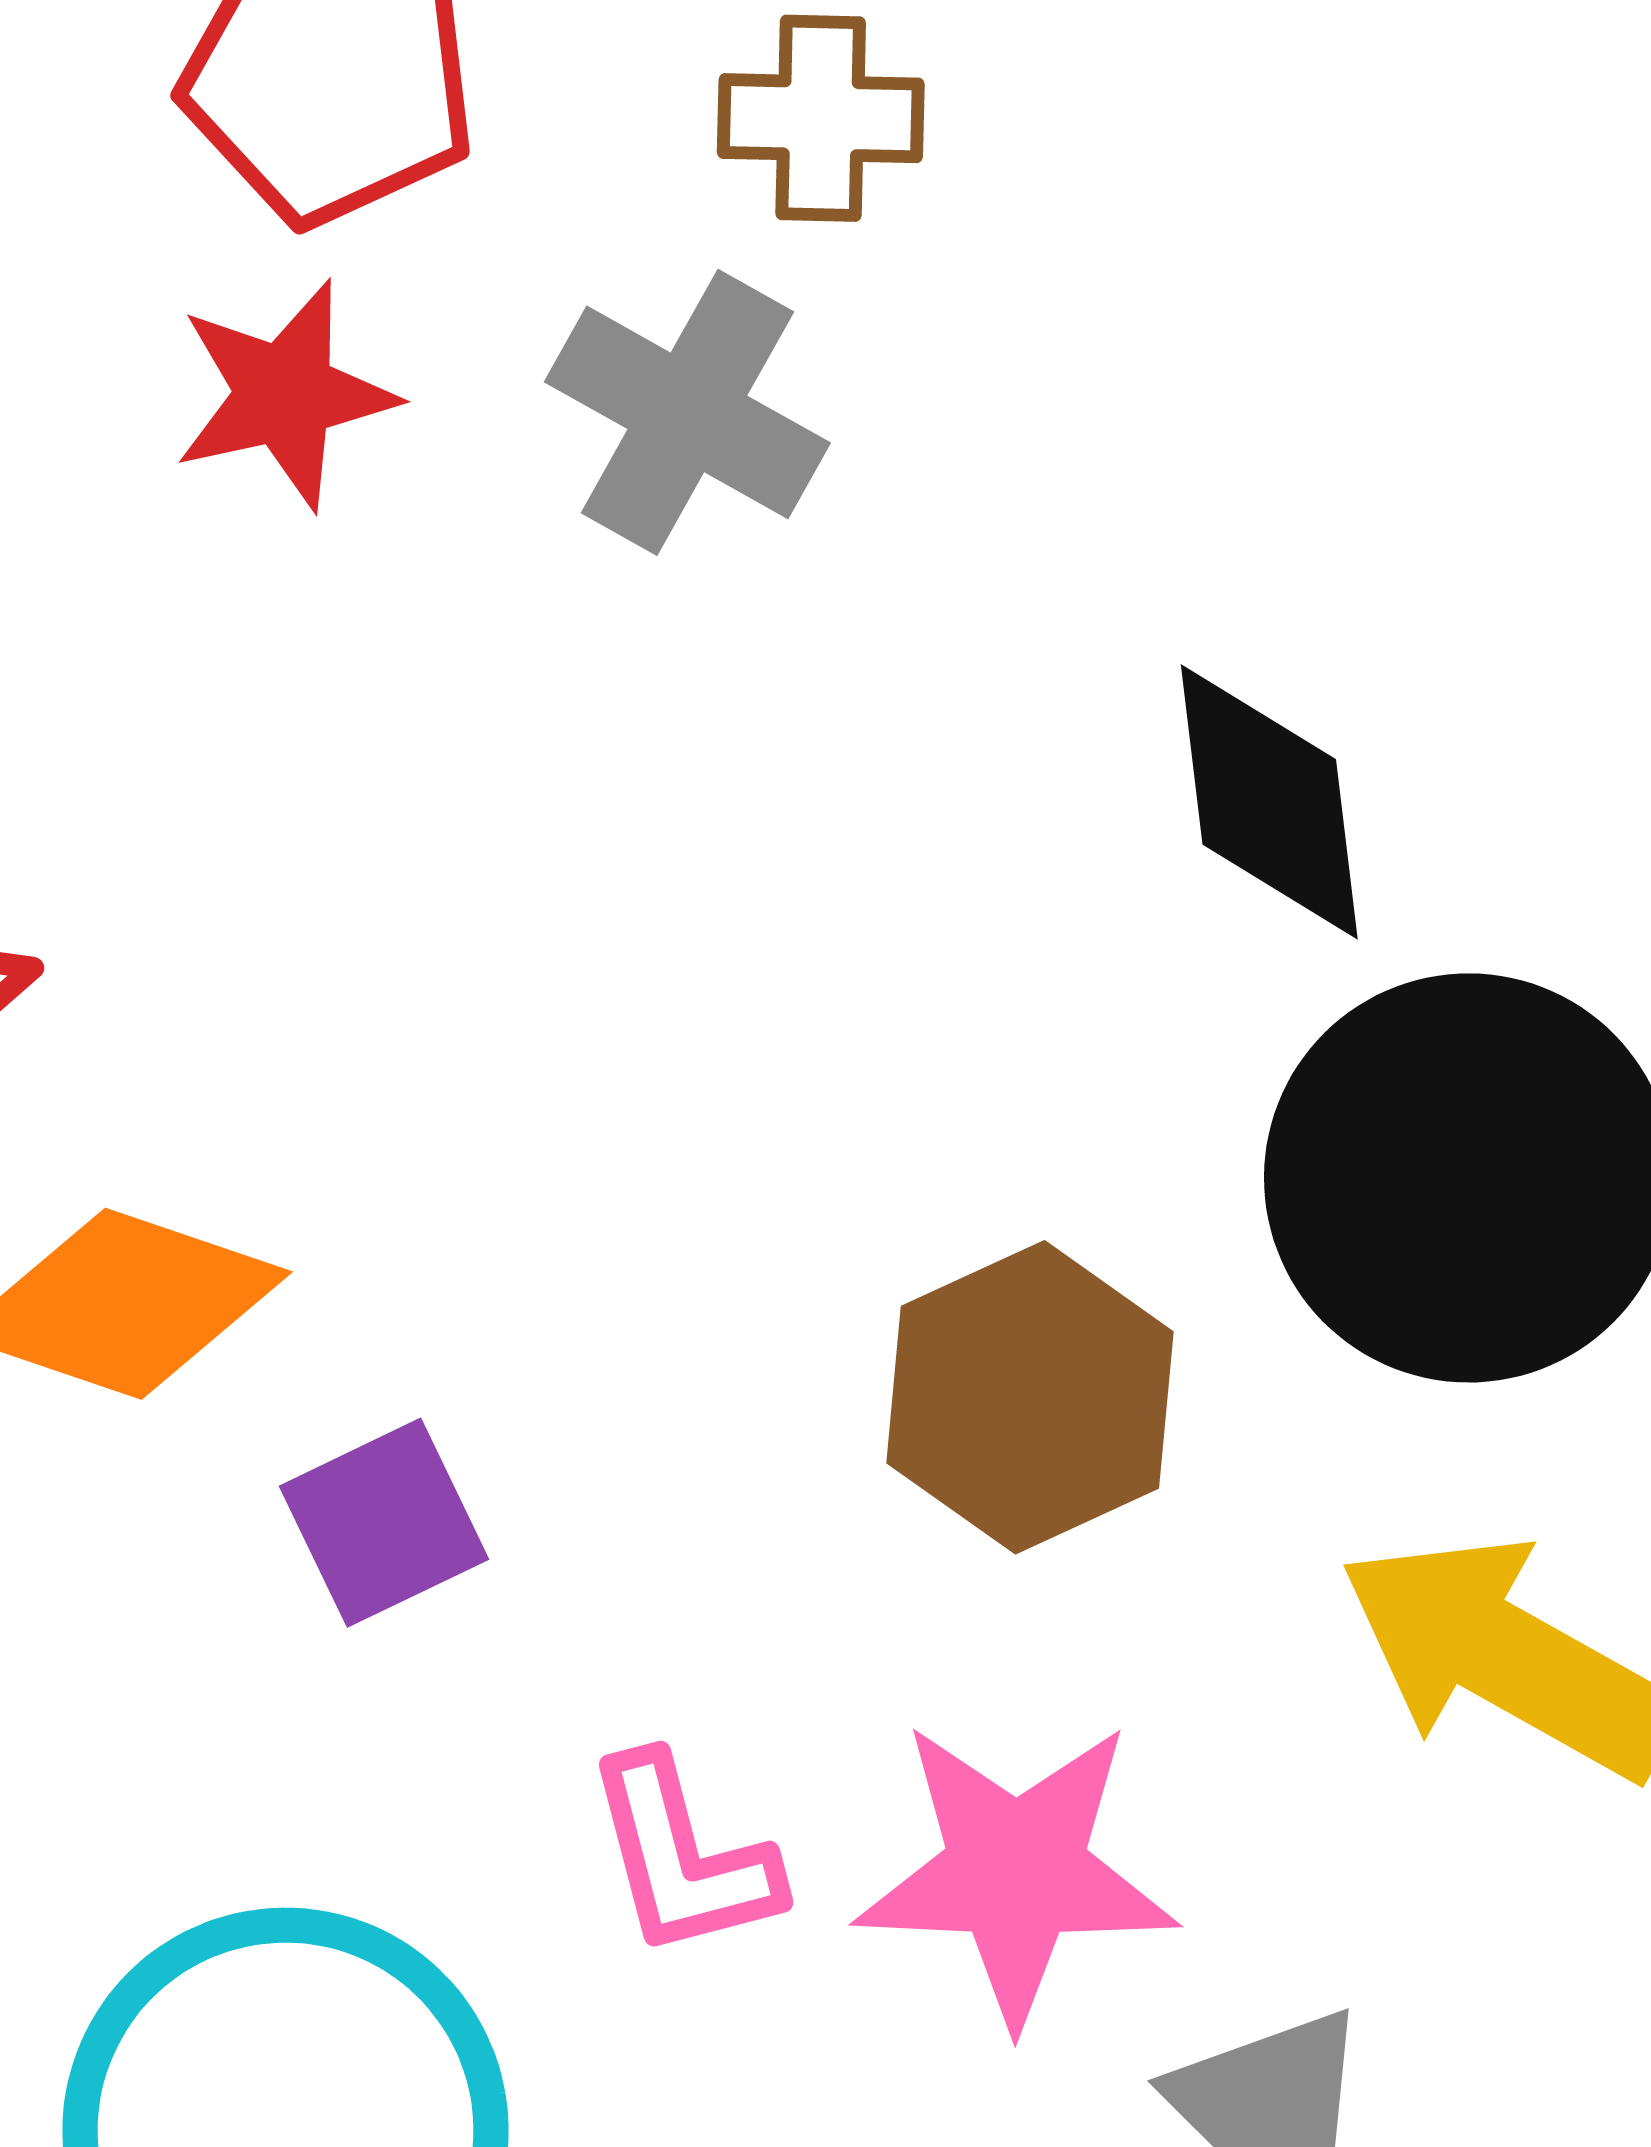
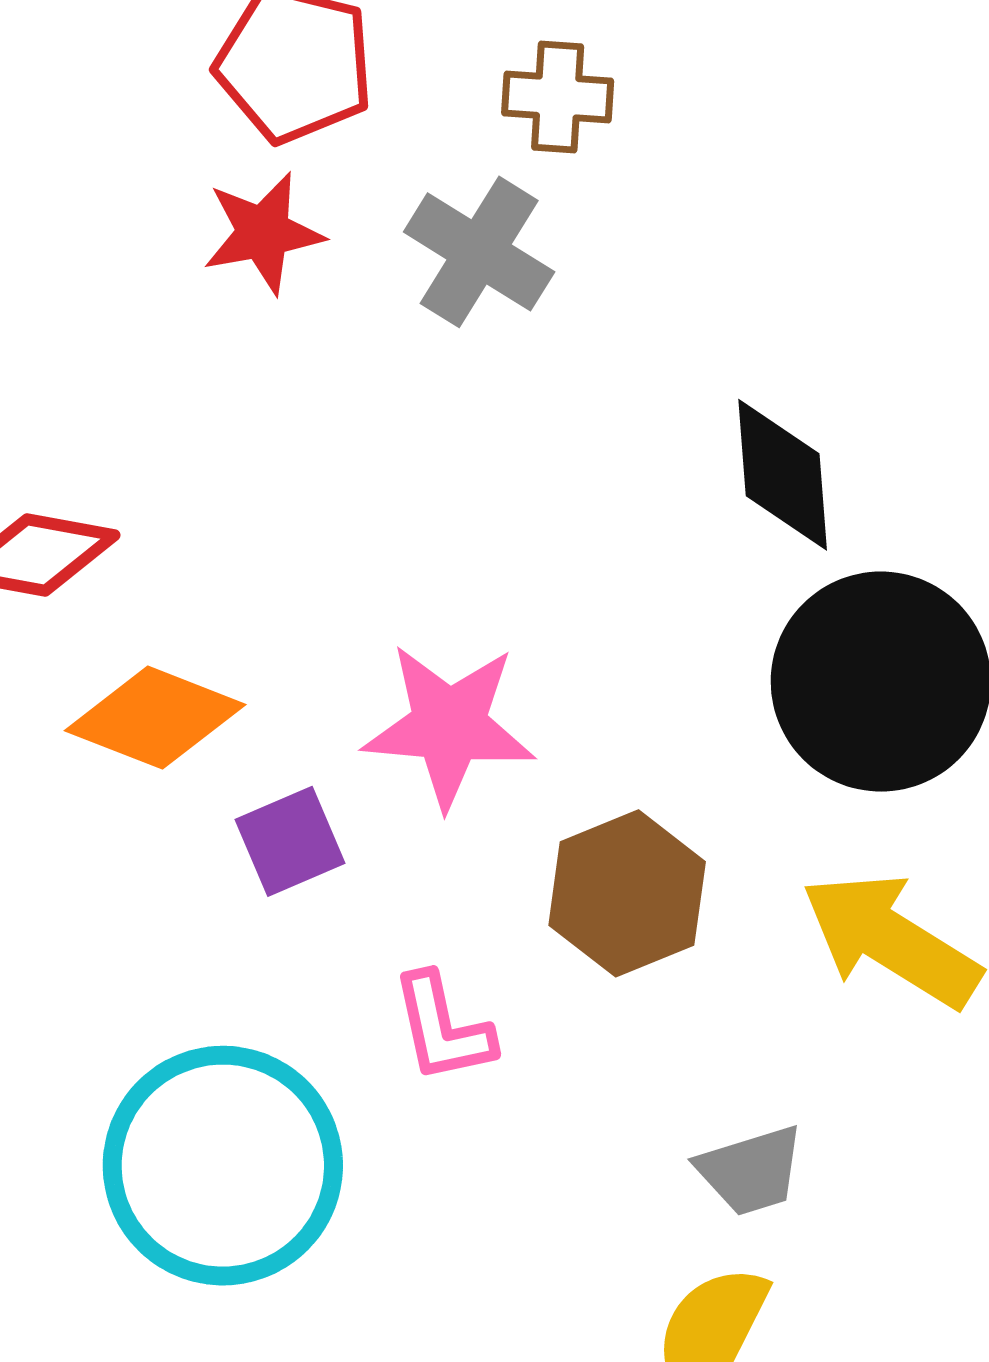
brown hexagon: (1030, 1397) -> (627, 893), moved
pink star: (1016, 1872) -> (449, 726), moved

